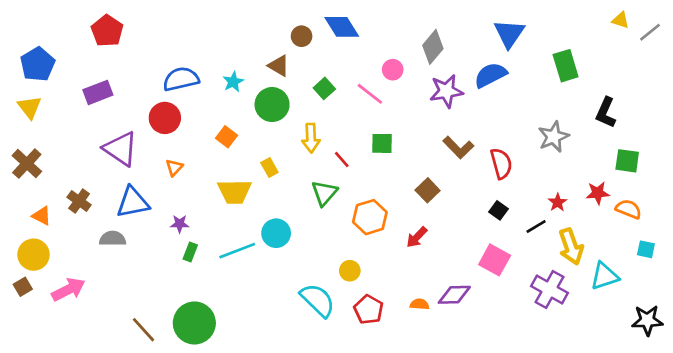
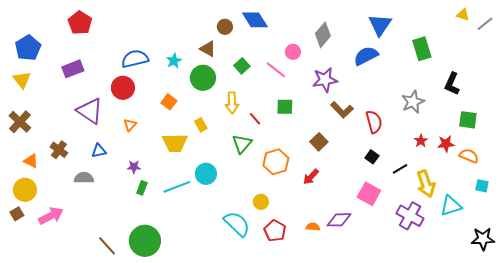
purple star: (446, 91) -> (325, 80), moved
blue triangle: (133, 202) -> (99, 151), size x0.6
red star: (558, 202) -> (421, 141), moved

